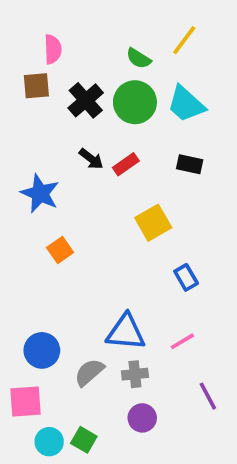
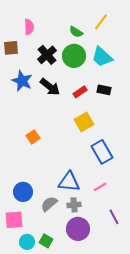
brown square: (36, 86) -> (11, 48), moved
black arrow: (91, 159) -> (50, 87), size x1.5
red rectangle: (126, 164) -> (80, 92), moved
blue star: (40, 193) -> (22, 81), moved
blue rectangle: (186, 277) -> (102, 152), size x1.6
purple circle: (142, 418) -> (78, 229), size x1.5

